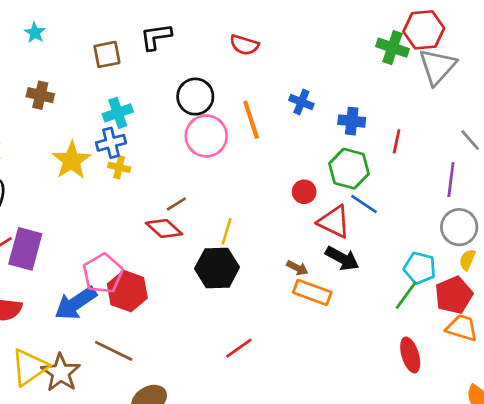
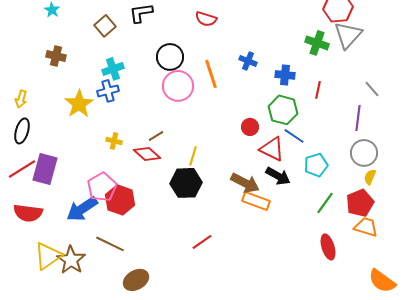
green cross: (393, 48) -> (317, 43), moved
brown square: (107, 54) -> (105, 26), turned -30
yellow cross: (119, 167) -> (114, 141), moved
brown arrow: (297, 268) -> (245, 183), size x1.8
cyan pentagon: (420, 268) -> (316, 165), moved, turned -30

